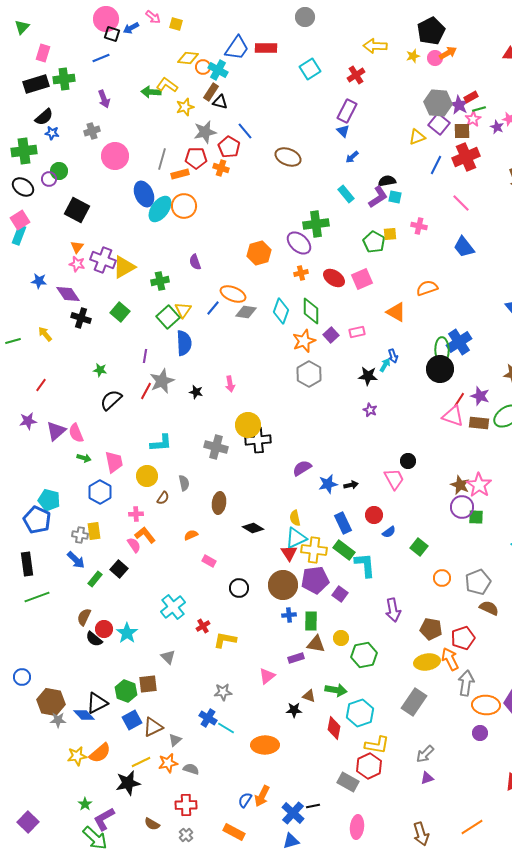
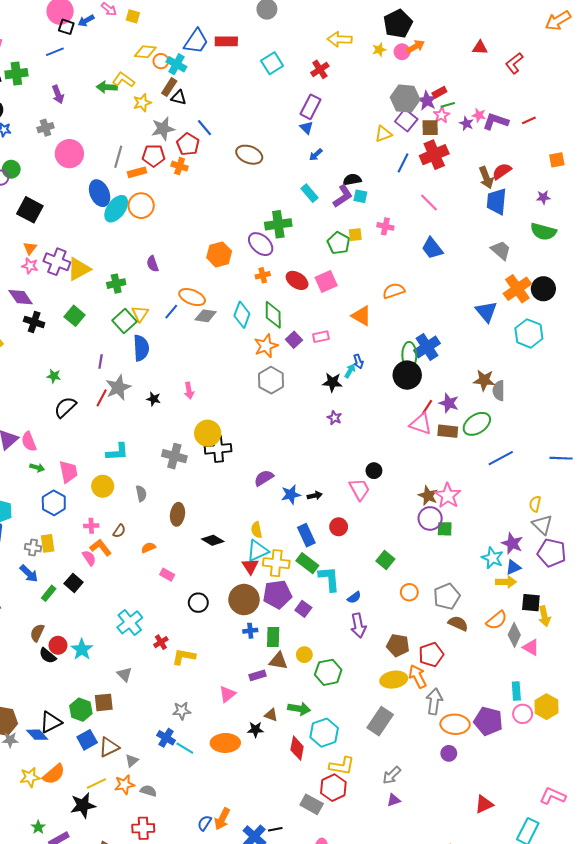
brown semicircle: (163, 498) -> (119, 531), moved
blue semicircle: (389, 532) -> (354, 597), moved
orange ellipse: (265, 745) -> (225, 743), moved

